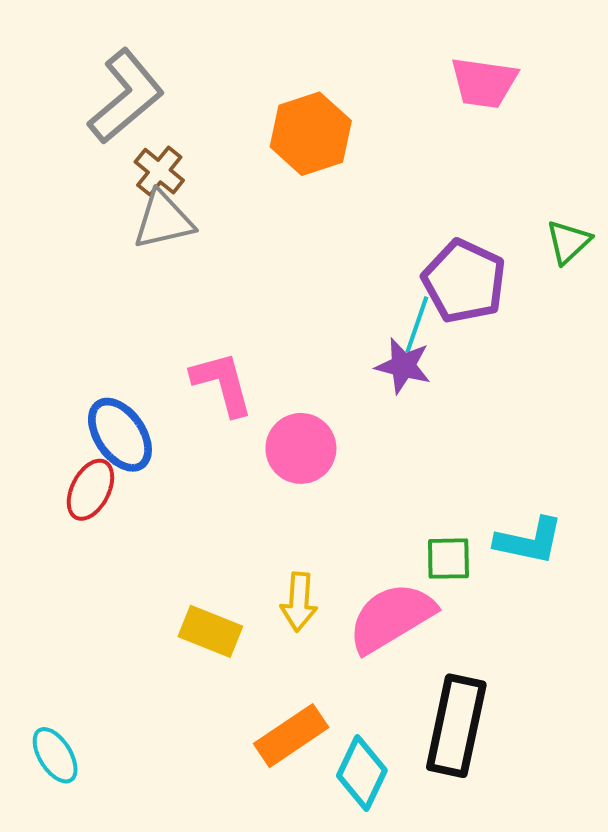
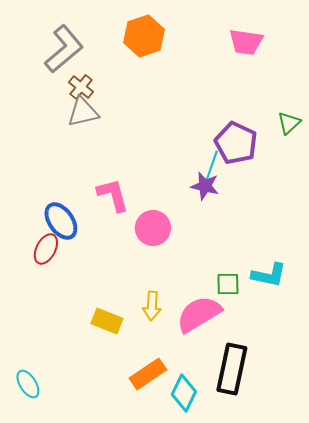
orange hexagon: (311, 134) -> (144, 36), moved

